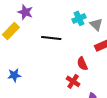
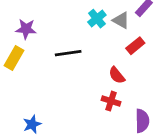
blue star: (14, 75) -> (32, 124), moved

